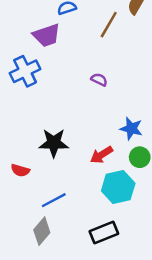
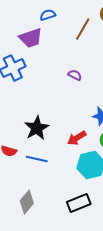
black star: (54, 143) -> (37, 128), turned -30
blue line: (54, 200) -> (37, 159), moved, turned 40

